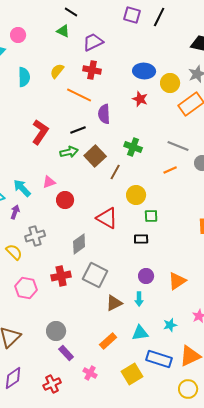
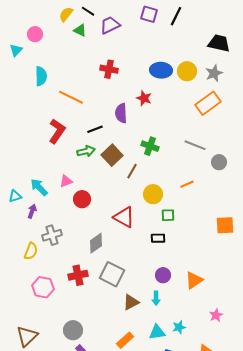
purple trapezoid: (93, 42) -> (110, 25), moved
yellow semicircle: (57, 71) -> (66, 14), moved
yellow circle: (170, 83) -> (187, 71), moved
orange line: (79, 95) -> (71, 97), moved
red star: (140, 99) -> (144, 98), moved
orange line: (170, 170) -> (187, 184), moved
yellow semicircle: (14, 252) -> (31, 251), turned 66
cyan star: (170, 325) -> (179, 327), moved

